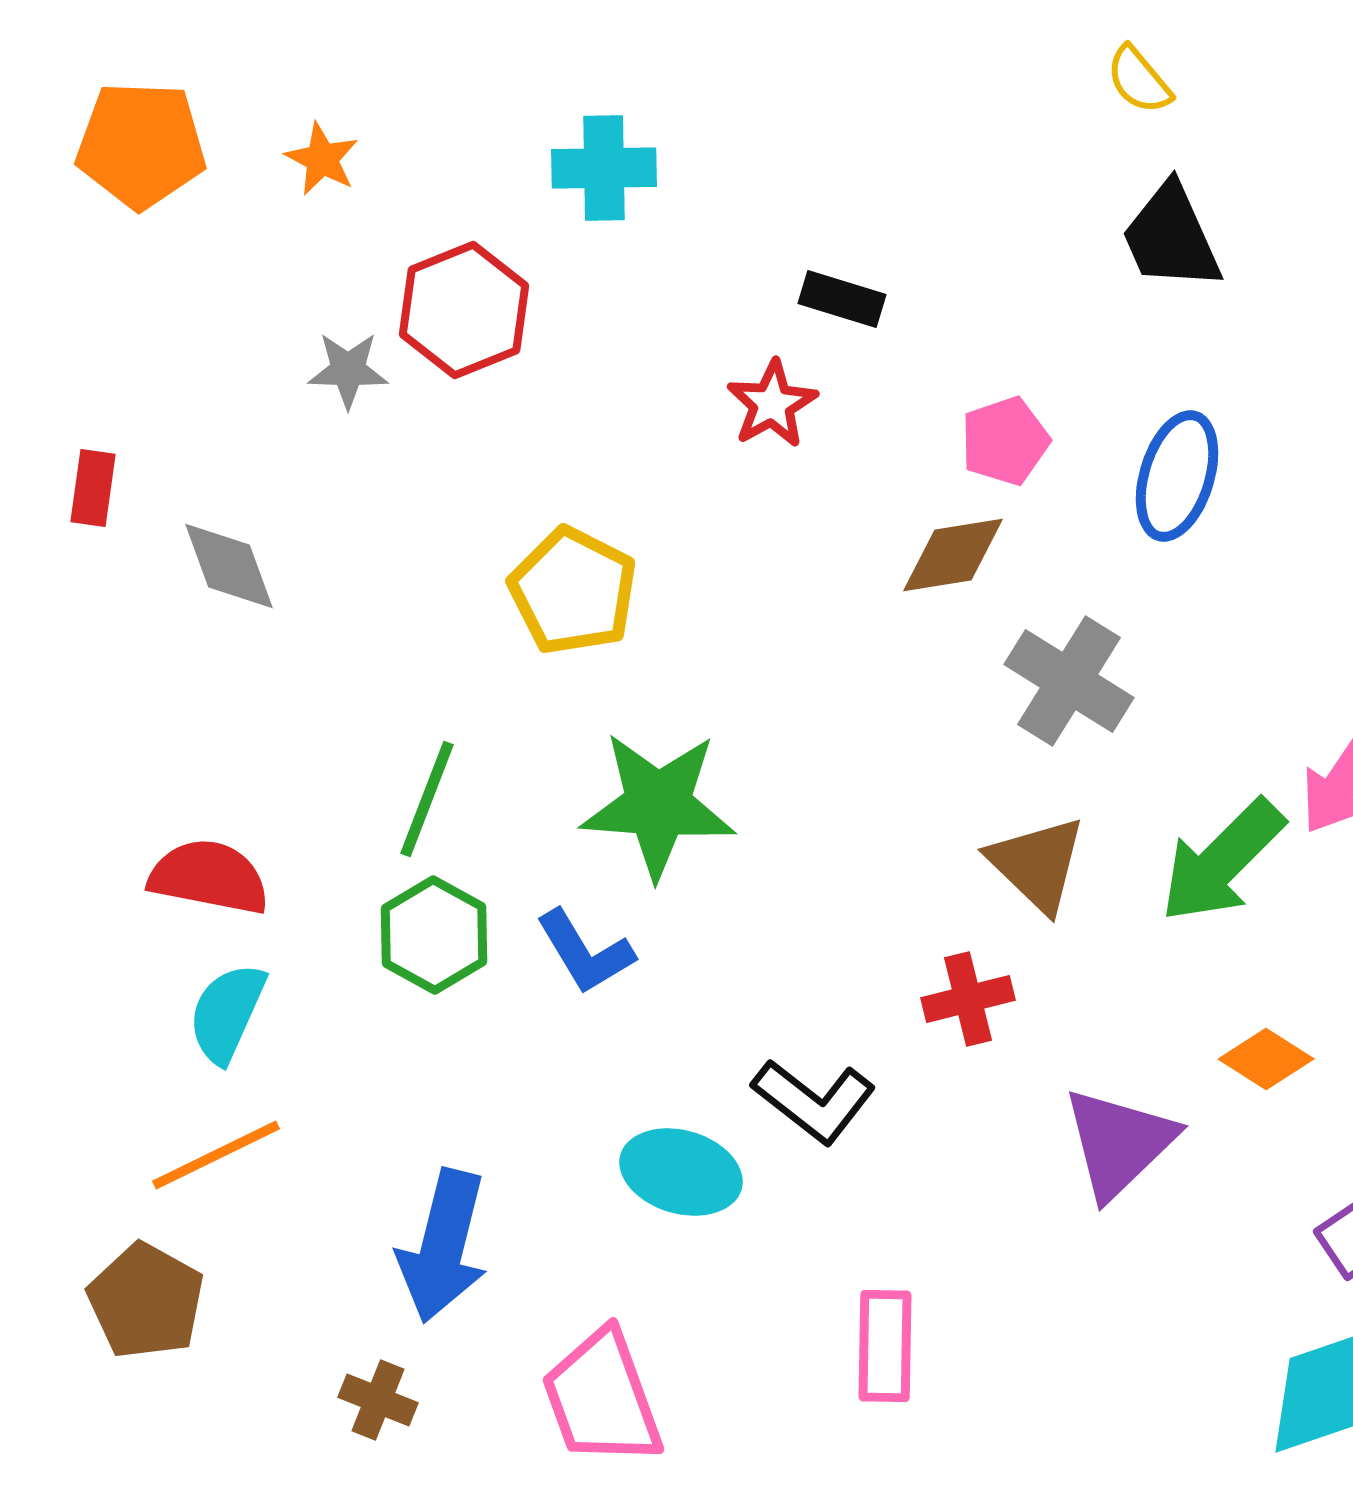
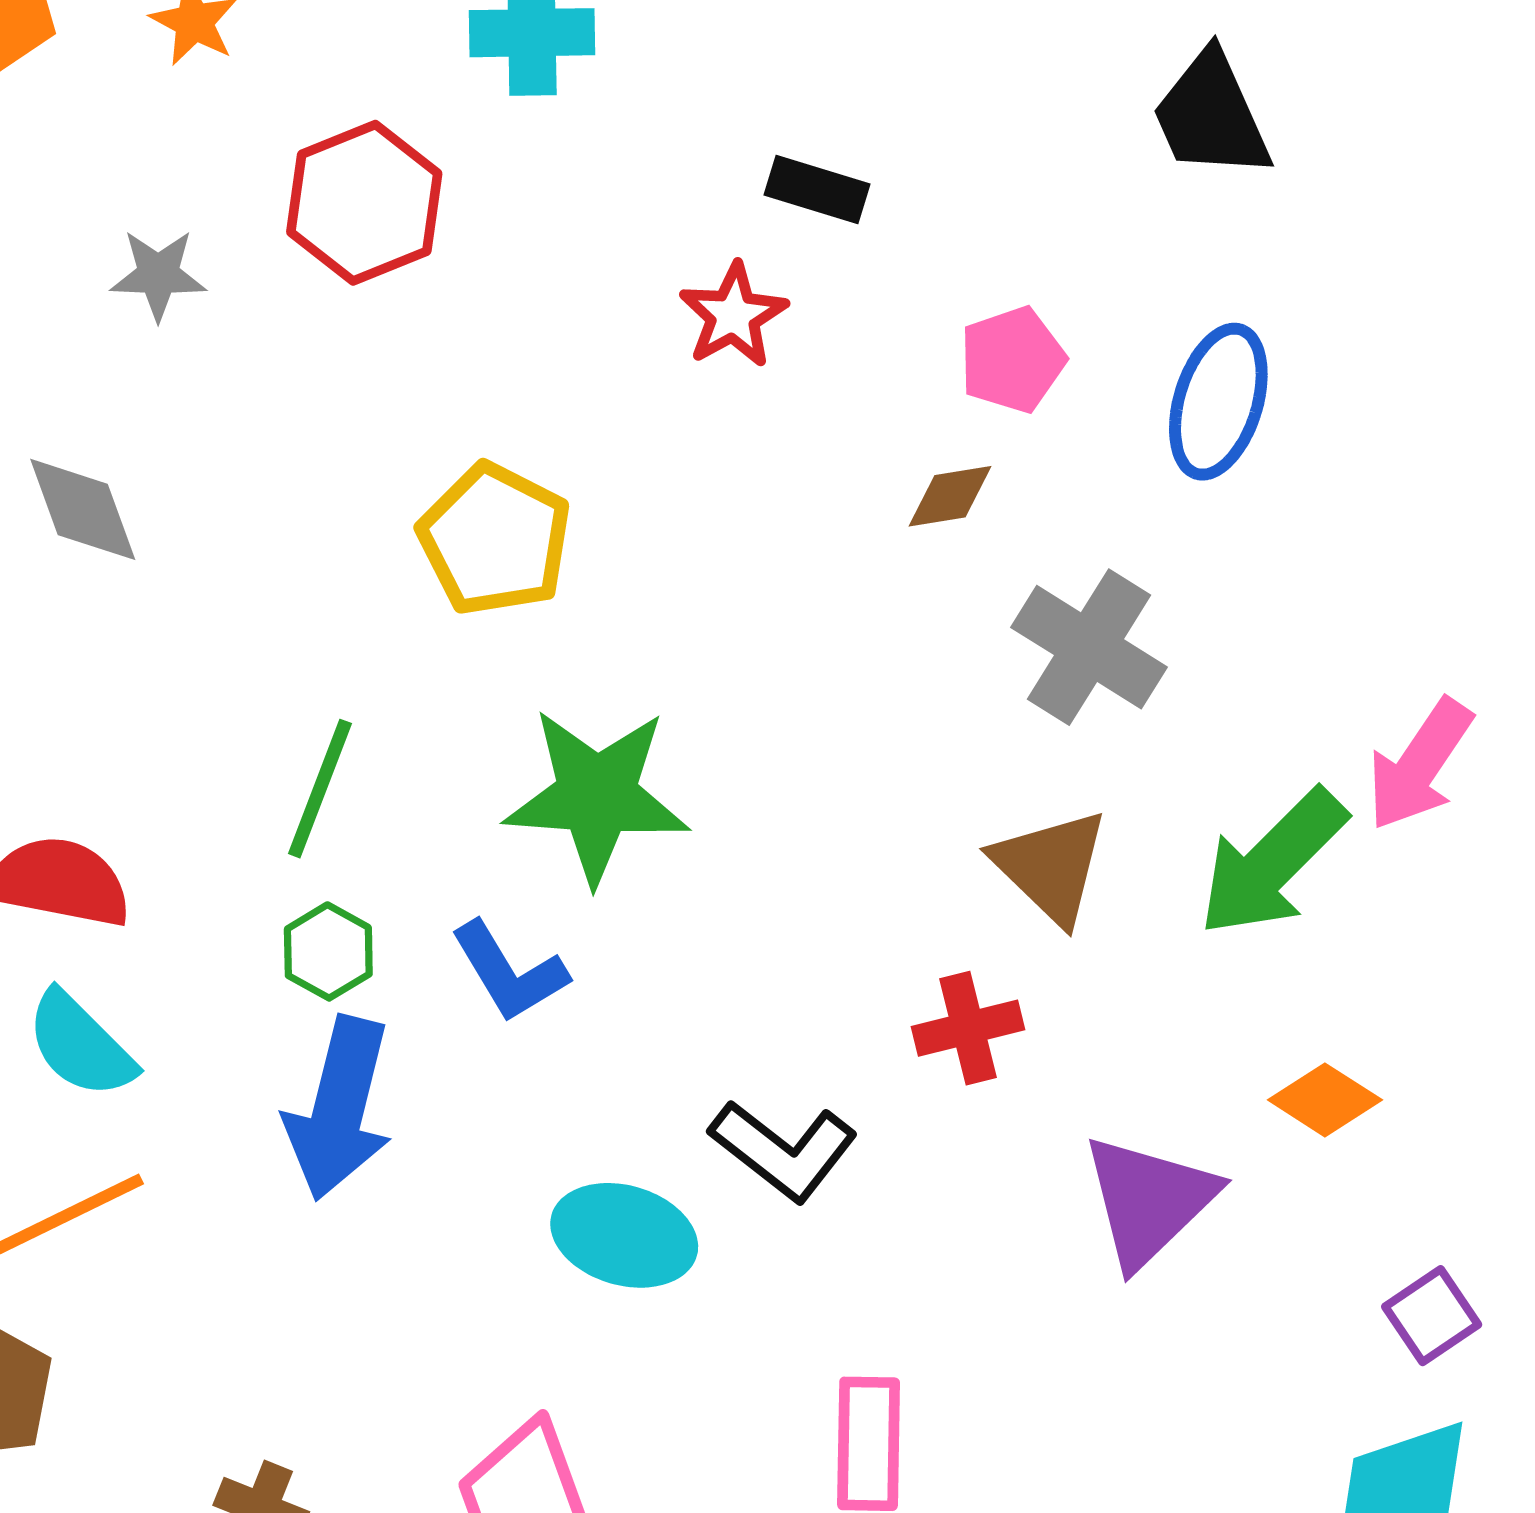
gray star: (348, 370) -> (158, 275), moved
brown diamond: (953, 555) -> (950, 496), size x0.7
green hexagon: (434, 935) -> (328, 951), size x0.7
cyan semicircle: (227, 1013) -> (80, 1045), turned -69
blue arrow: (443, 1246) -> (339, 1108), moved

